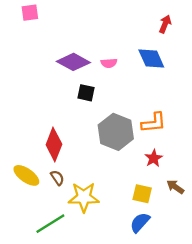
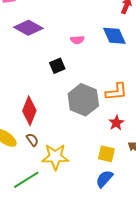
purple diamond: (73, 62) -> (28, 28), moved
black square: (86, 93) -> (57, 66), turned -35

